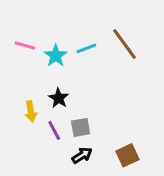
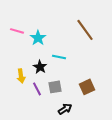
cyan line: (86, 48) -> (59, 57), moved, turned 32
black arrow: (82, 155) -> (65, 109), moved
brown square: (127, 155) -> (87, 87), moved

